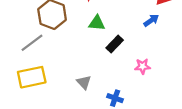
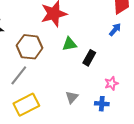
pink star: (143, 66) -> (111, 83), moved
gray triangle: (84, 82) -> (72, 97), turned 40

